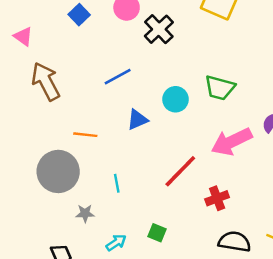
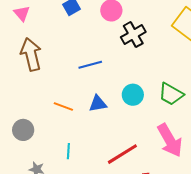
orange line: (85, 135) -> (63, 106), moved
pink arrow: (232, 142) -> (170, 140), turned -108
gray circle: (58, 171) -> (23, 130), size x0.6

